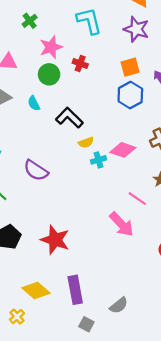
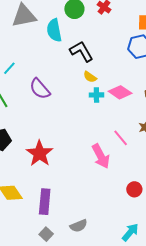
cyan semicircle: (34, 103) -> (54, 30), size x1.6
yellow semicircle: (86, 142) -> (90, 77), turned 40

